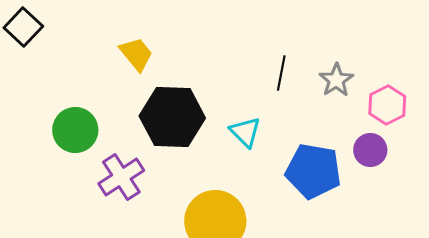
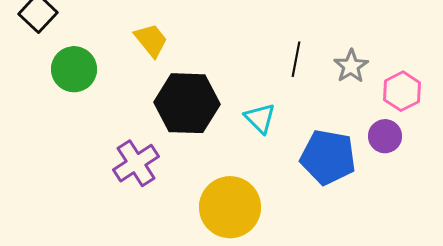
green circle: (75, 130) -> (74, 69), moved

